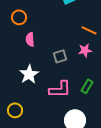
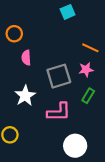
gray square: (60, 56) -> (59, 76), size x1.6
green rectangle: (87, 86) -> (88, 96), moved

